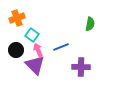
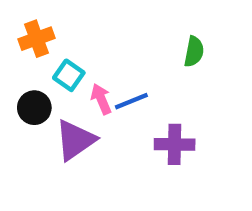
pink arrow: (38, 50) -> (101, 99), moved
purple triangle: (35, 65) -> (75, 140), turned 40

